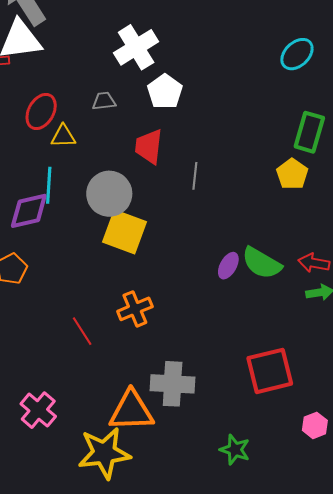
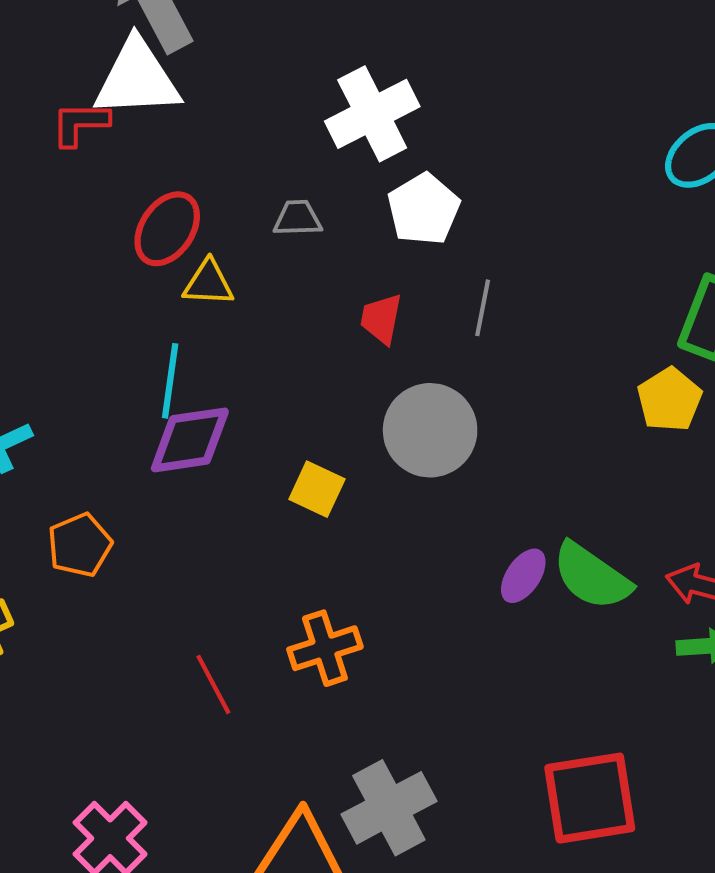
red trapezoid: (149, 146) -> (381, 319), size x0.7
gray line: (195, 176) -> (483, 308), moved
gray circle: (109, 194) -> (430, 430), moved
purple diamond: (29, 211) -> (190, 440), moved
yellow square: (125, 232) -> (317, 489), size x0.6
gray cross: (173, 384) -> (389, 808), turned -36

